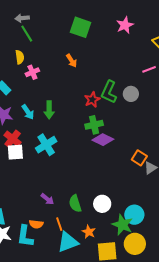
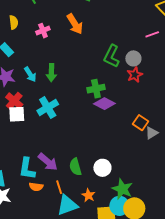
yellow semicircle: (20, 57) -> (14, 22), moved
orange arrow: (72, 61) -> (75, 24), size x1.5
pink cross: (32, 72) -> (43, 31), moved
red star: (92, 100) -> (135, 75), moved
purple arrow: (47, 199) -> (48, 162), size x1.5
cyan circle: (134, 215) -> (119, 206), moved
cyan L-shape: (25, 236) -> (27, 169), moved

